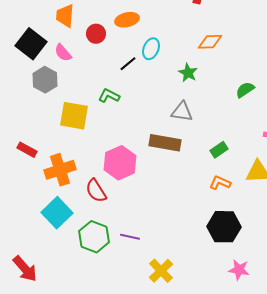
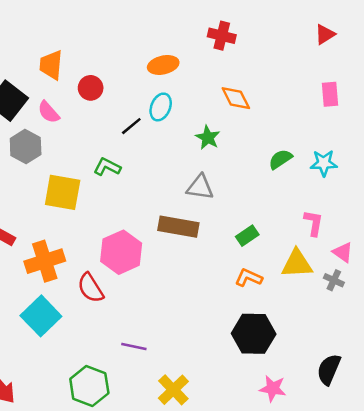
orange ellipse: (127, 20) -> (163, 65), moved
orange diamond: (210, 42) -> (236, 98), turned 65
green hexagon: (94, 237) -> (89, 386), moved

